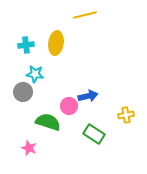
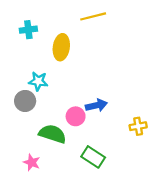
cyan cross: (26, 45) -> (28, 30), moved
green rectangle: (94, 134) -> (93, 157), moved

